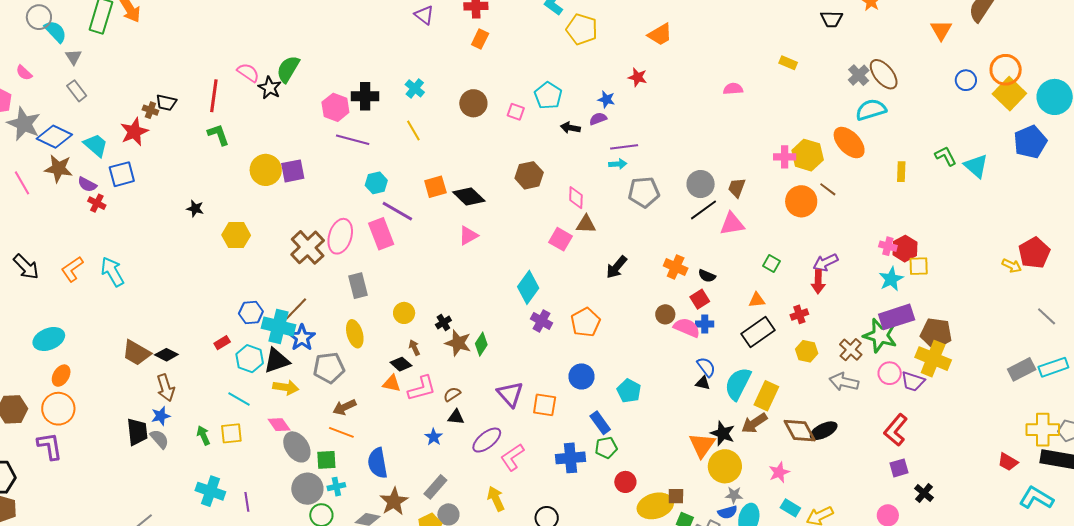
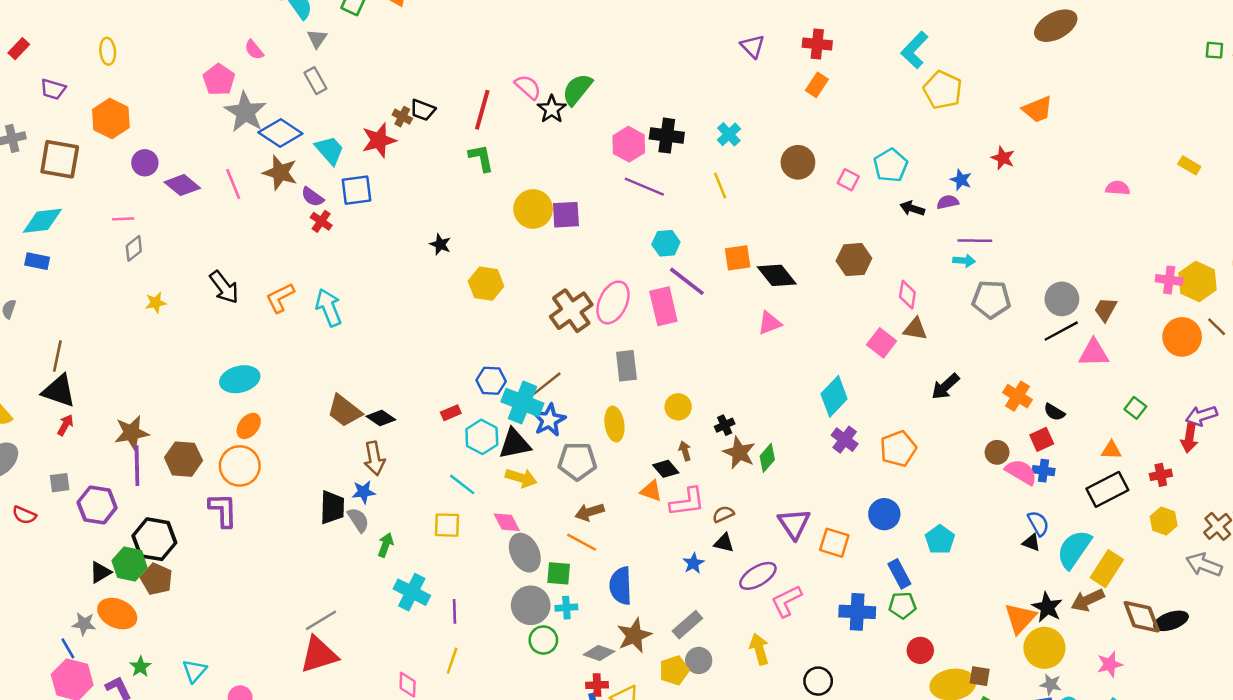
green arrow: (203, 435) -> (386, 545), moved, turned 36

